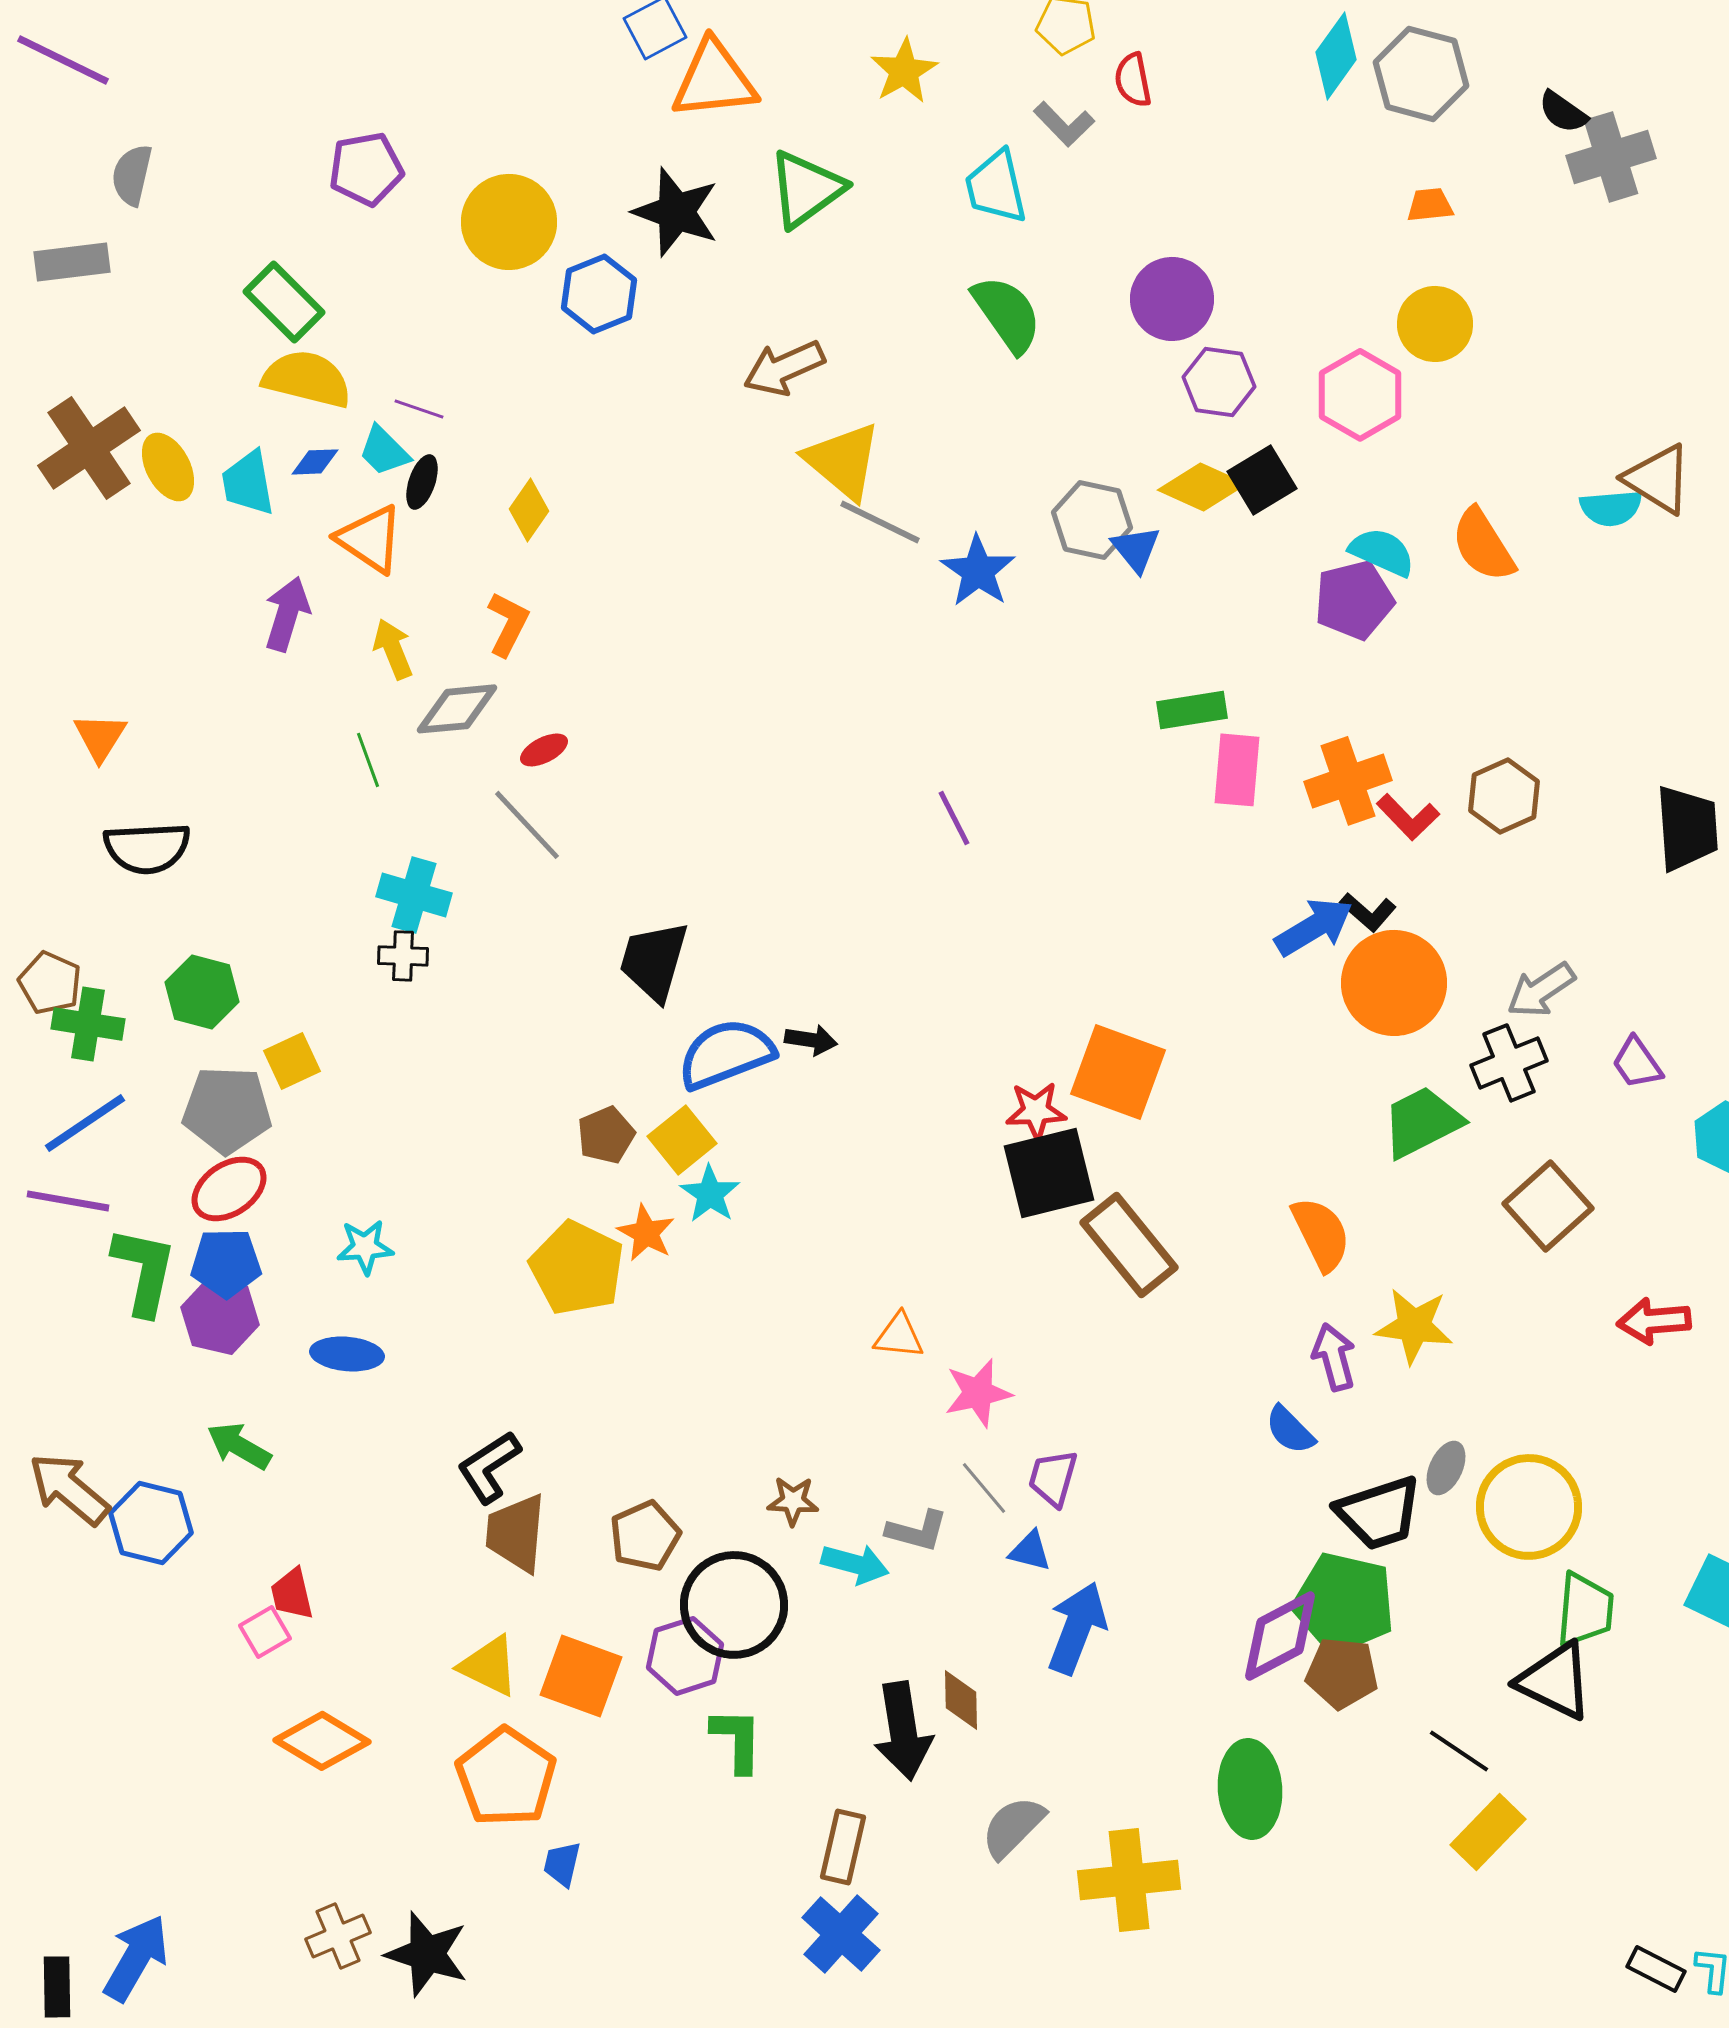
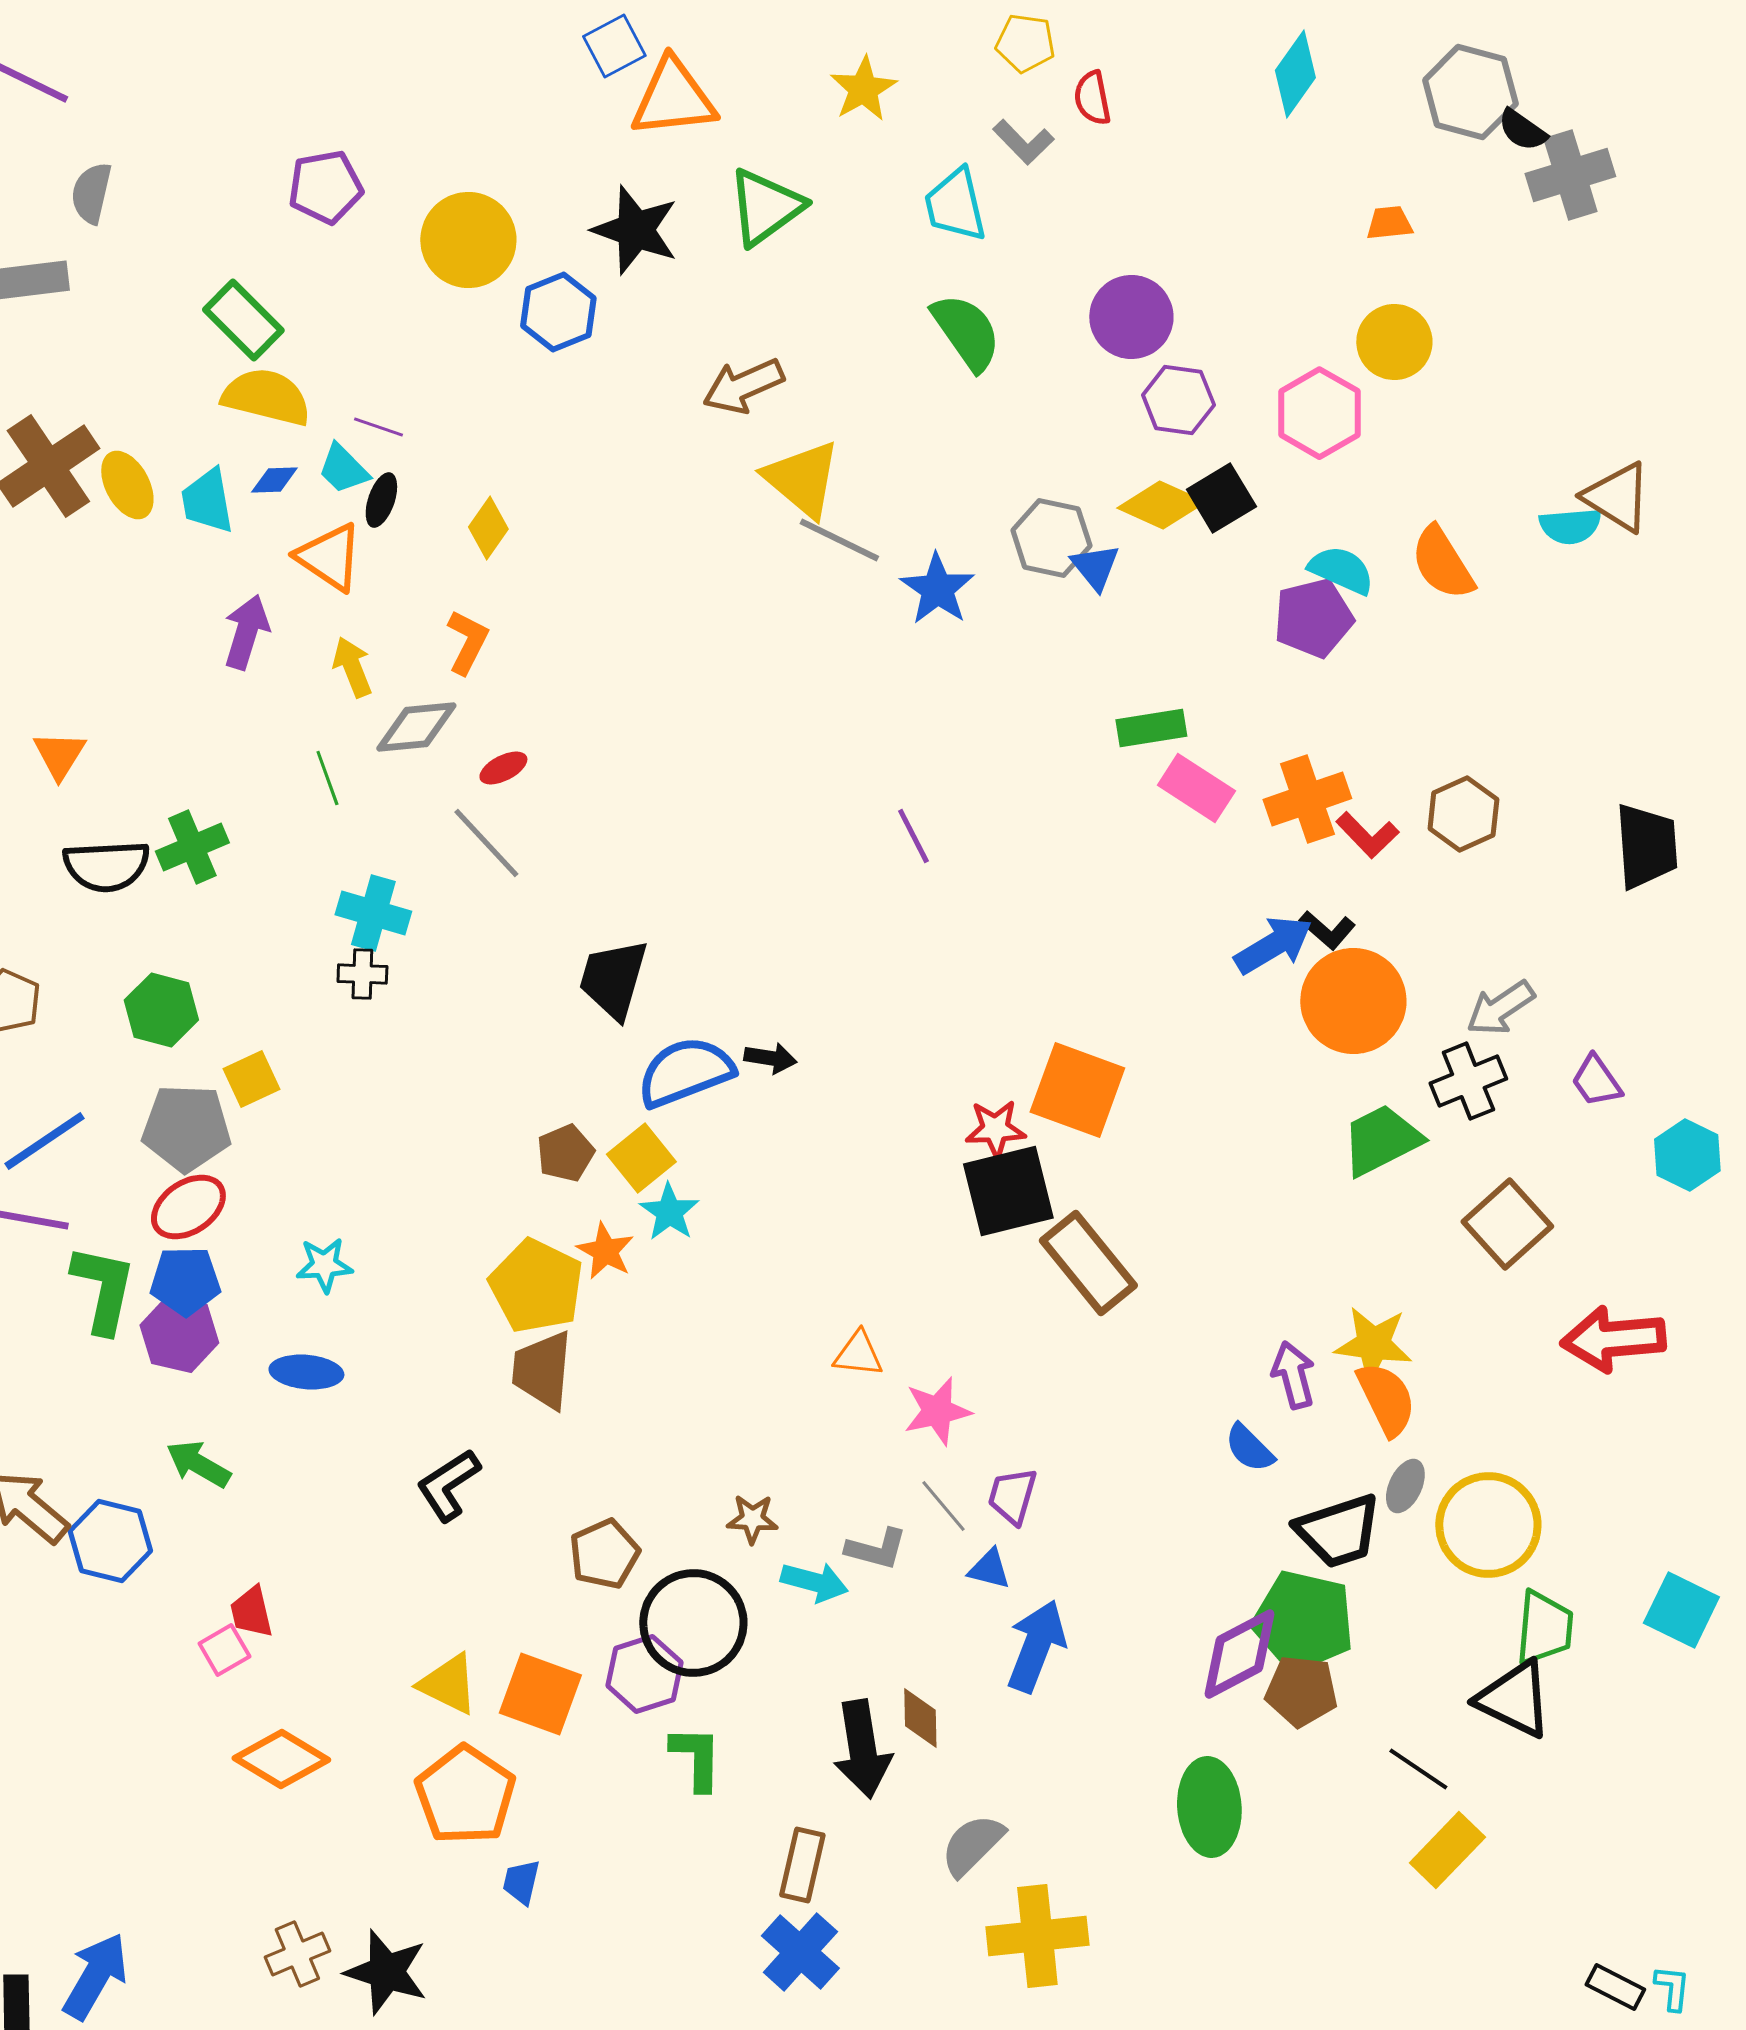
gray hexagon: (1421, 74) -> (1470, 92), moved
pink rectangle: (1237, 770) -> (1196, 788), turned -62
green cross: (88, 1024) -> (192, 847), moved, turned -32
orange semicircle: (1321, 1234) -> (1386, 1399), moved
red arrow: (1654, 1321) -> (1613, 1339), size x1.4
brown trapezoid: (516, 1533) -> (542, 1370), moved
yellow cross: (1129, 1880) -> (1037, 1936), moved

